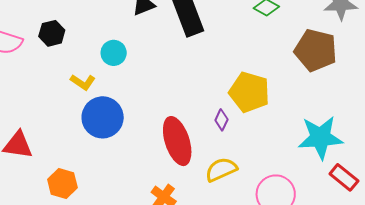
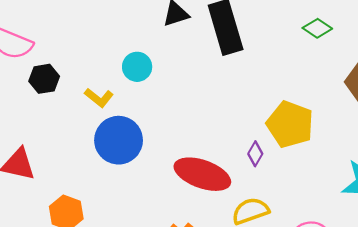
black hexagon: (52, 33) -> (44, 79), moved
red ellipse: (177, 141) -> (202, 174), turned -57

